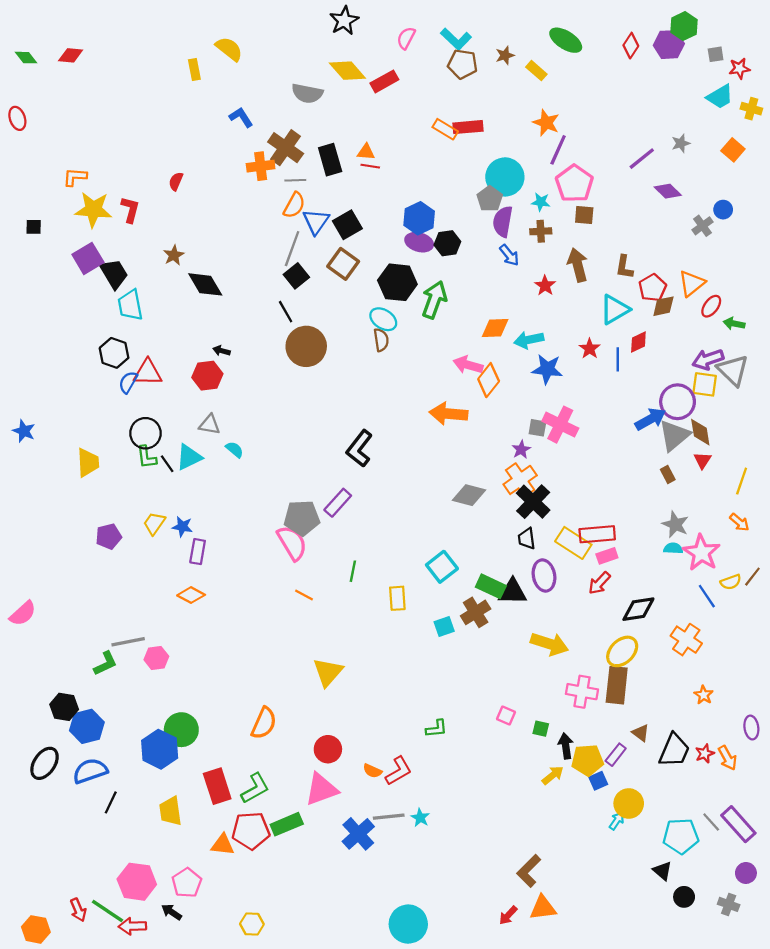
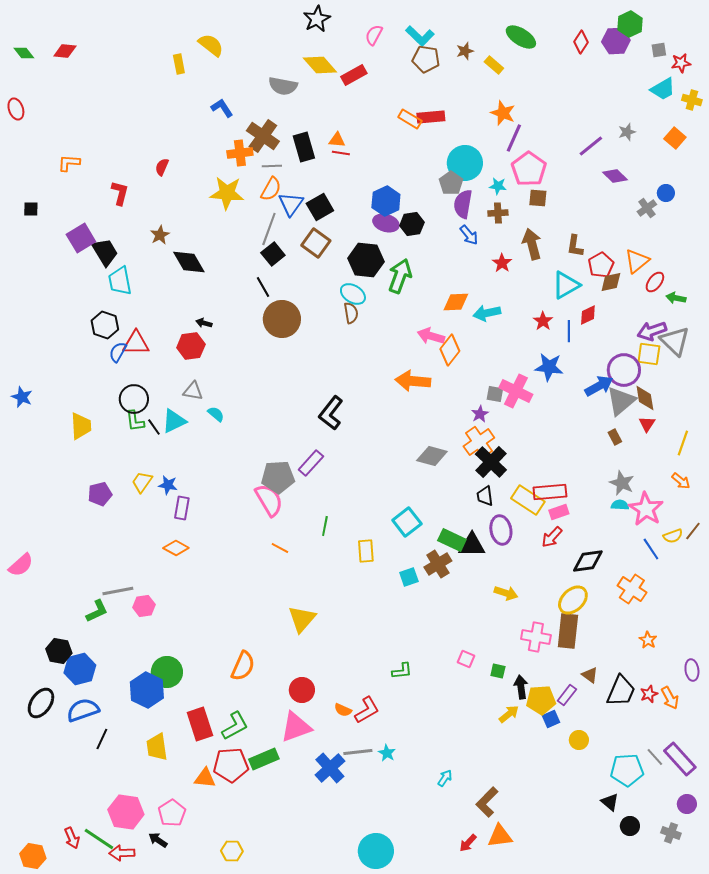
yellow star: (93, 210) -> (227, 193), moved
blue star: (547, 369) -> (549, 367), moved
yellow arrow: (549, 644) -> (506, 593), size x0.7
yellow circle: (629, 803) -> (579, 740), size x0.7
cyan arrow: (617, 821) -> (445, 778), moved

